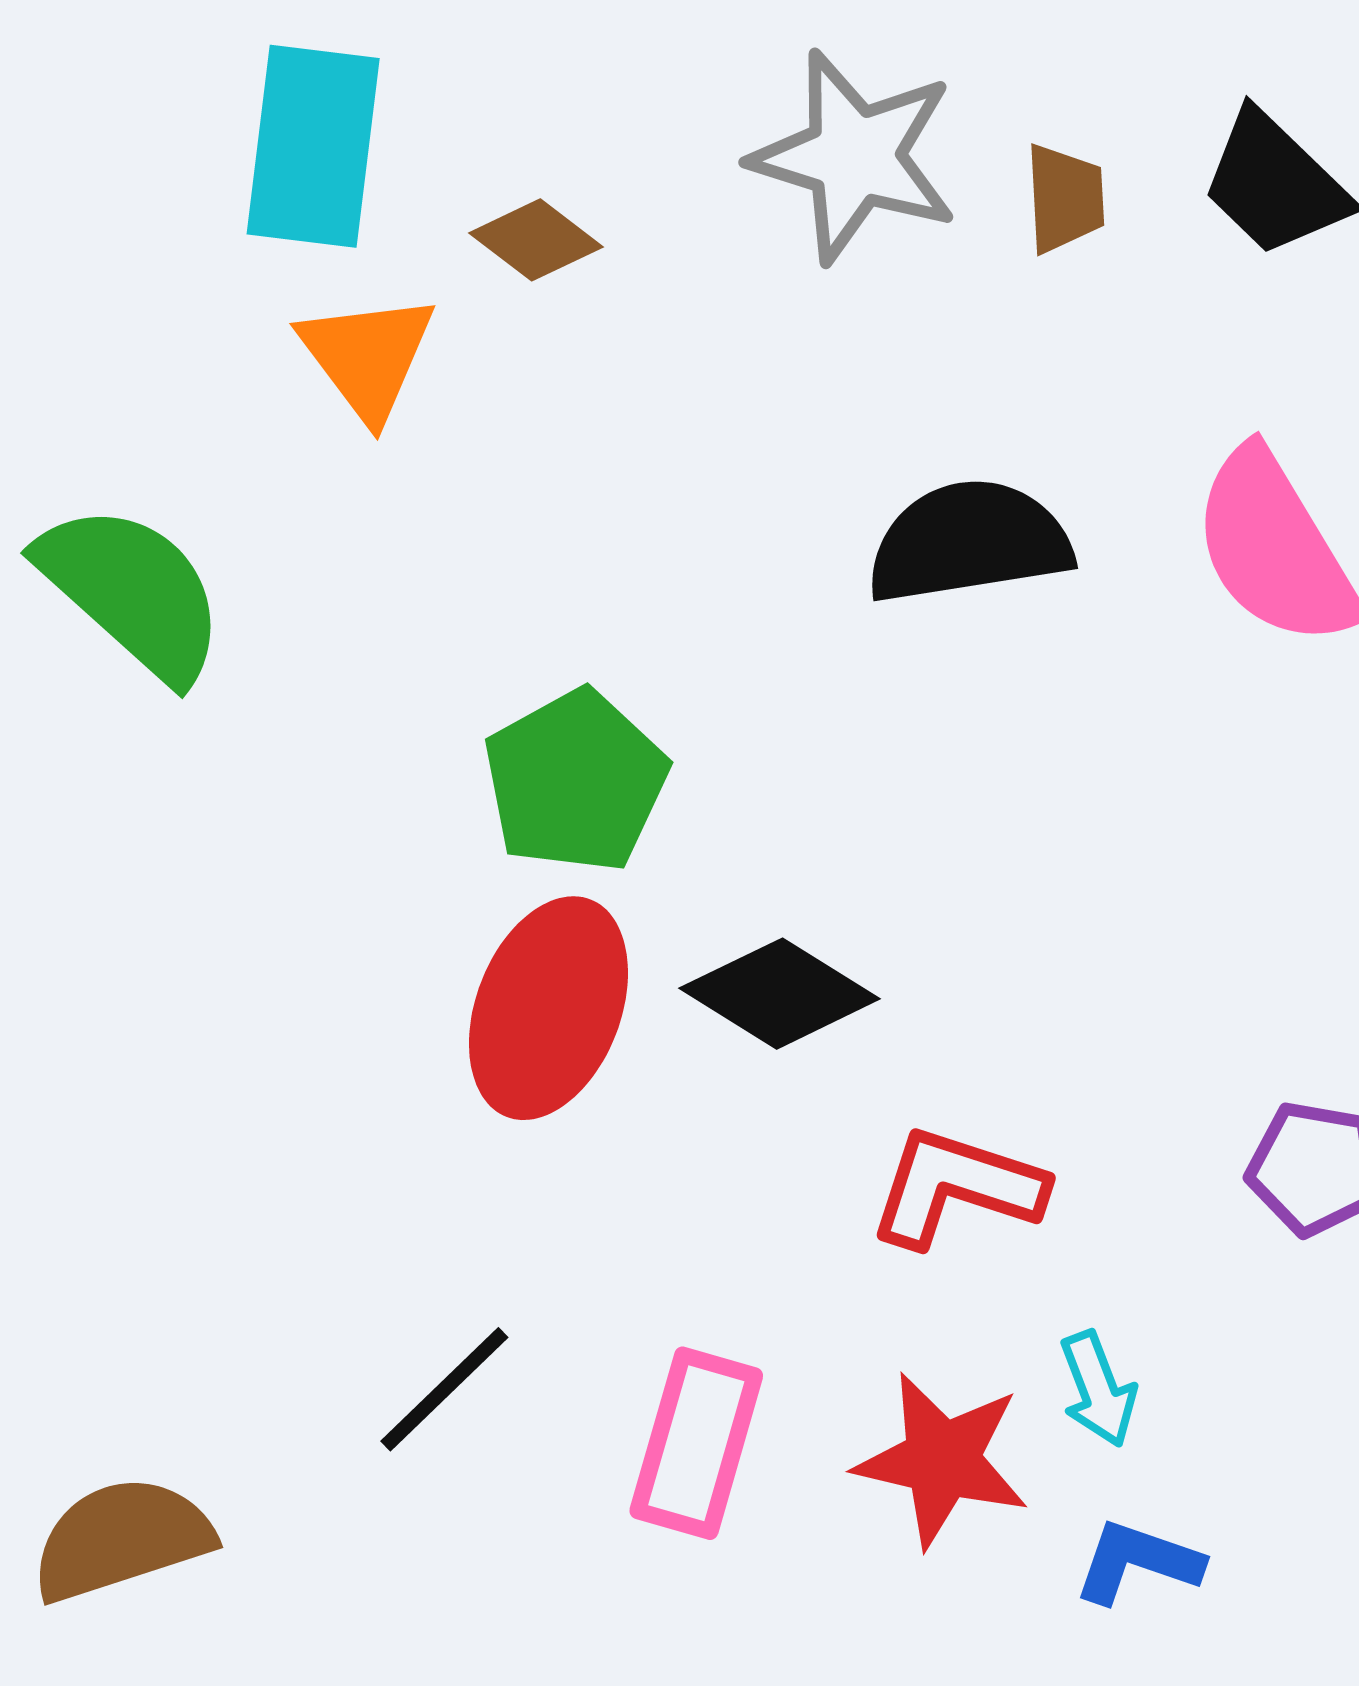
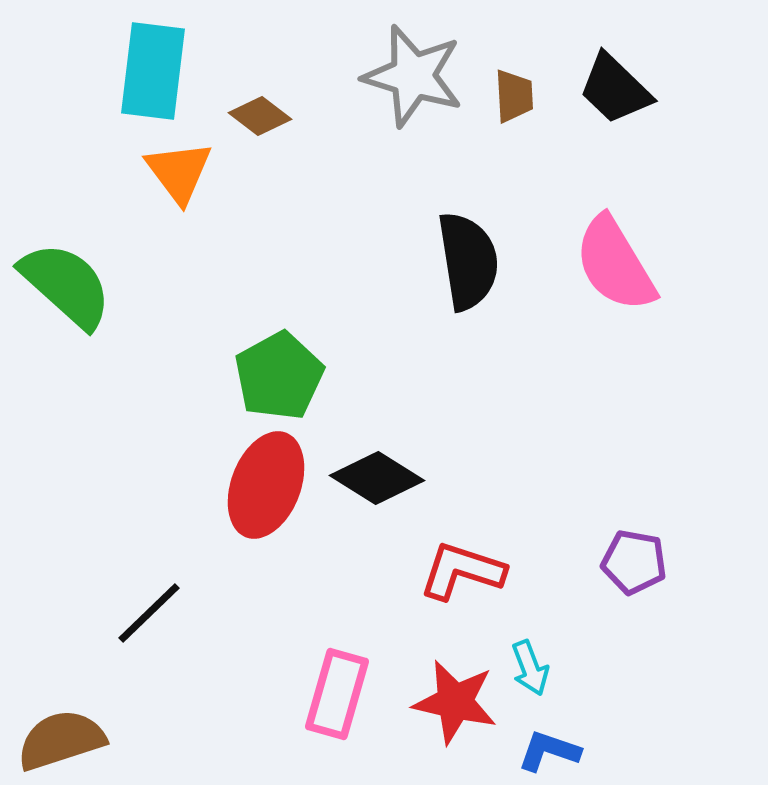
black semicircle: (969, 542) -> (468, 261), turned 90
black line: (444, 1389) -> (149, 613), moved

